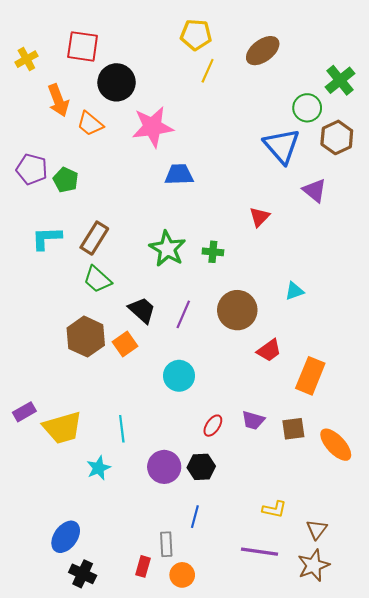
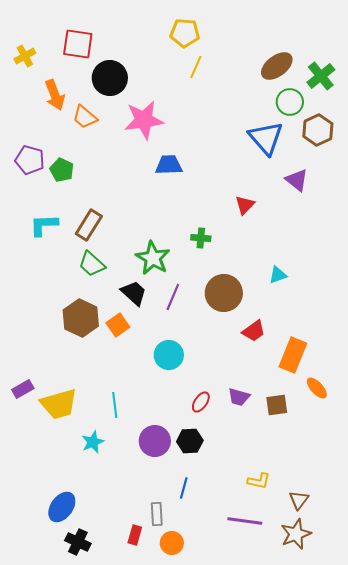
brown ellipse: (263, 51) -> (277, 66), moved
green star: (167, 249) -> (153, 258), moved
orange ellipse: (336, 445) -> (317, 388), moved, size x0.7

